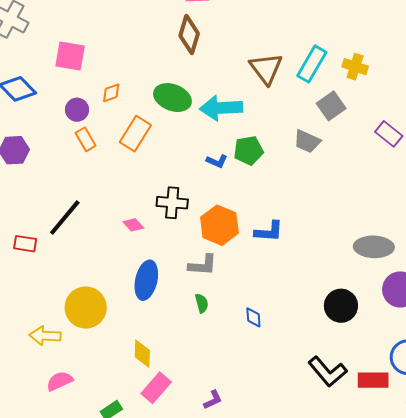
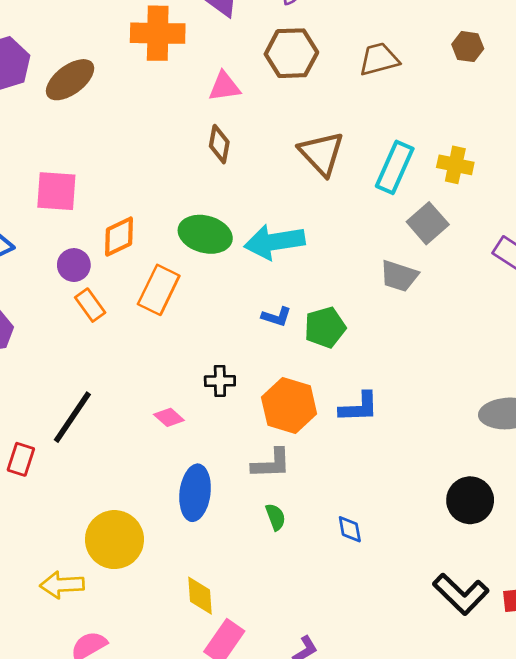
brown diamond: (189, 35) -> (219, 144), size x0.7
brown triangle: (266, 68) -> (322, 153), moved
orange diamond: (111, 93) -> (119, 237), size x1.4
green pentagon: (248, 150) -> (325, 327), moved
black cross: (172, 203) -> (220, 381), size x0.7
red rectangle: (25, 244) -> (21, 459), turned -75

